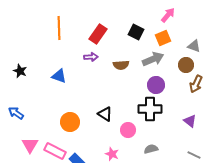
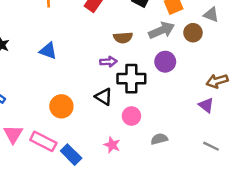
purple arrow: (91, 57) -> (109, 62), moved
brown circle: (186, 65) -> (193, 33), moved
brown arrow: (196, 84) -> (217, 81), moved, turned 48
black cross: (150, 109) -> (131, 79), moved

